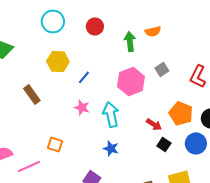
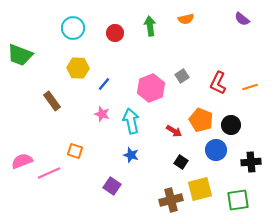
orange semicircle: (153, 31) -> (186, 19), moved
green arrow: (130, 41) -> (150, 26), moved
black square: (164, 144) -> (181, 162), moved

